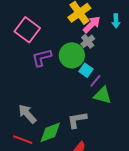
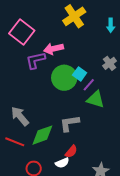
pink arrow: (92, 25) -> (54, 49), moved, turned -150
gray cross: (88, 41) -> (110, 63), moved
green circle: (72, 55) -> (64, 78), moved

